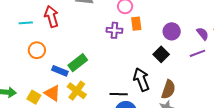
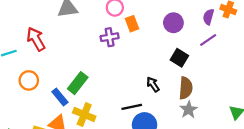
purple semicircle: (203, 34) -> (208, 17), turned -112
black square: (161, 54) -> (179, 58), moved
blue rectangle: (60, 71) -> (60, 97), turned 42
black arrow: (141, 79) -> (153, 84), size x0.6

